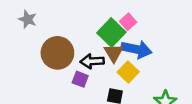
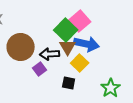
pink square: (128, 22) -> (80, 21), size x1.5
purple square: (80, 79) -> (40, 69), turned 32

